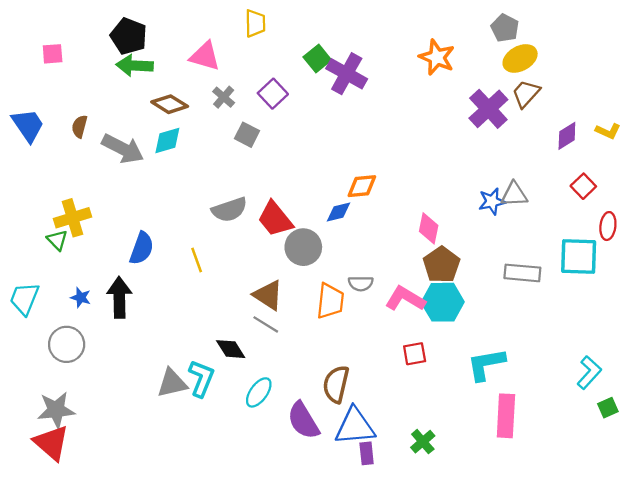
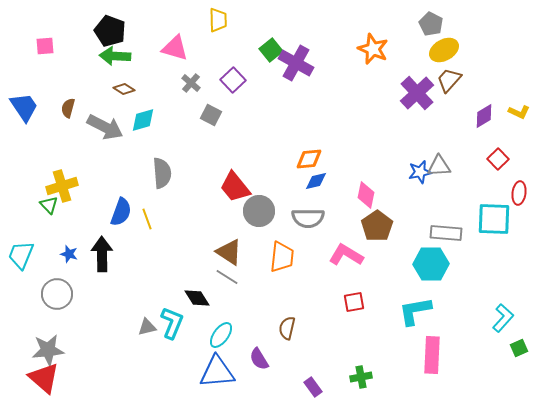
brown diamond: (170, 104) -> (124, 89), moved, size x0.7
gray semicircle: (229, 210) -> (162, 173), moved, turned -76
blue diamond: (338, 212) -> (316, 181), moved
yellow line: (197, 260) -> (147, 219), moved
gray semicircle: (361, 283) -> (308, 218), moved, size x1.5
cyan hexagon: (443, 302) -> (431, 264), moved
gray triangle: (172, 383) -> (147, 327), size x0.7
brown semicircle: (336, 384) -> (287, 328), size x0.7
purple semicircle: (303, 421) -> (259, 359), size x0.7
blue triangle: (355, 426) -> (217, 372), moved
green cross: (423, 442) -> (361, 377), turned 30
purple rectangle: (367, 453) -> (313, 387), turned -30

